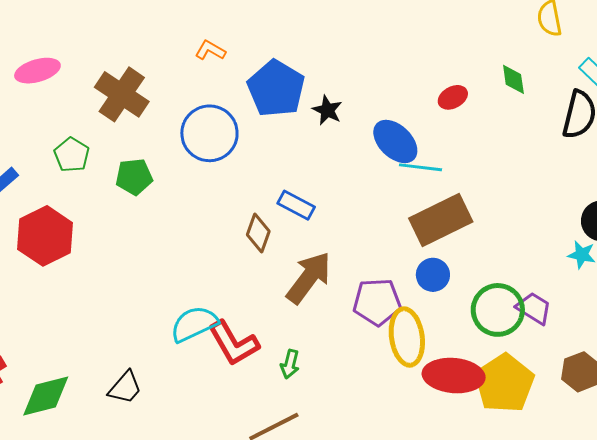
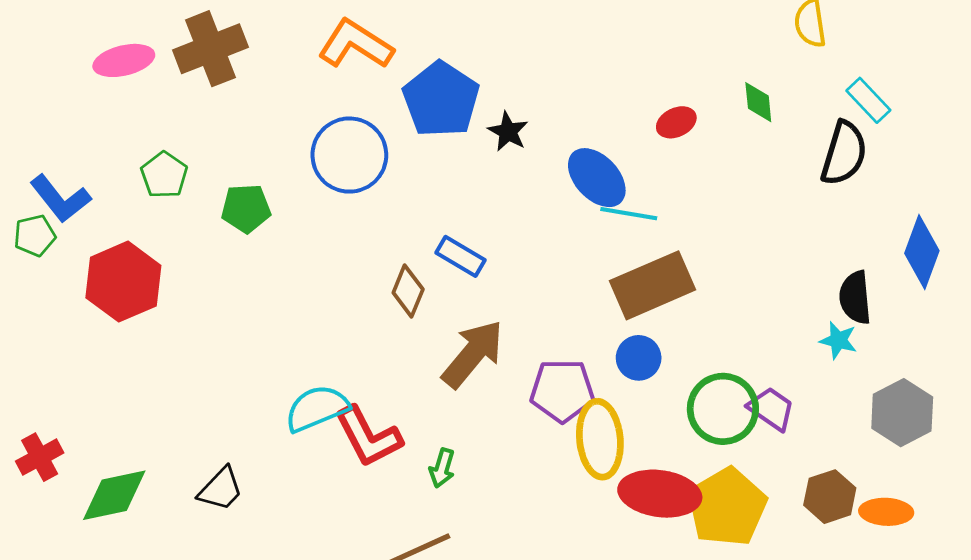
orange L-shape: (210, 50) -> (356, 44), size x1.8
brown cross: (122, 94) -> (211, 49), moved, turned 32

